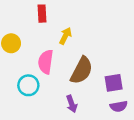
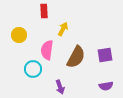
purple square: (114, 83) -> (105, 55), moved
purple arrow: (72, 104) -> (60, 87), moved

